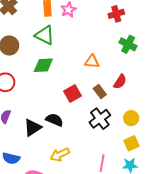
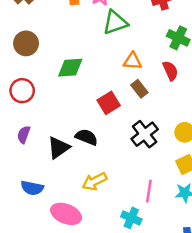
green triangle: (45, 35) -> (115, 22), moved, turned -45
red semicircle: (120, 82) -> (170, 71), moved, turned -56
brown rectangle: (100, 92) -> (139, 89), moved

